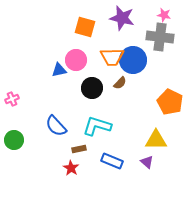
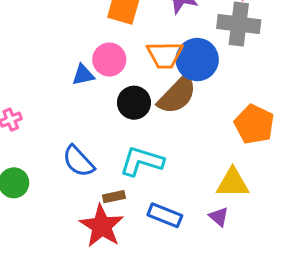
brown semicircle: (120, 83) -> (177, 95), size x2.0
red star: (71, 168) -> (102, 226), size x1.8

